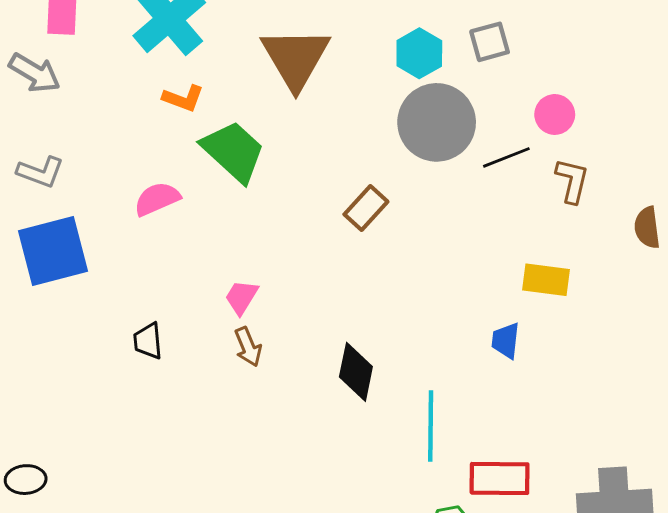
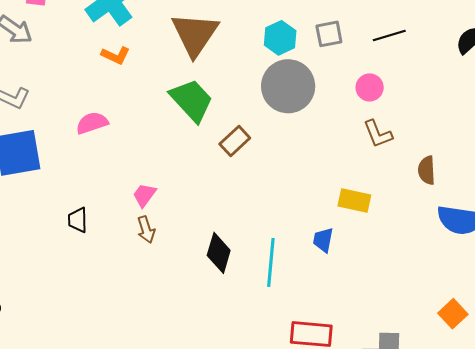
green trapezoid: (233, 151) -> (192, 100), moved
black line: (506, 157) -> (389, 36), moved
brown L-shape: (572, 181) -> (378, 134), turned 140
cyan line: (431, 426) -> (271, 262), moved

